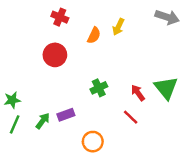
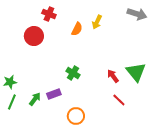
red circle: (55, 55) -> (34, 36), moved
green cross: (99, 88) -> (73, 73), moved, turned -32
red line: (131, 117) -> (119, 100), moved

